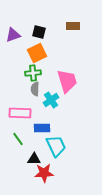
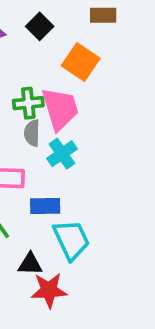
black square: (39, 32) -> (40, 26), turned 32
orange square: (37, 53) -> (81, 62), moved, turned -30
pink trapezoid: (67, 81) -> (60, 109), moved

